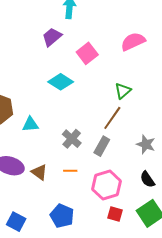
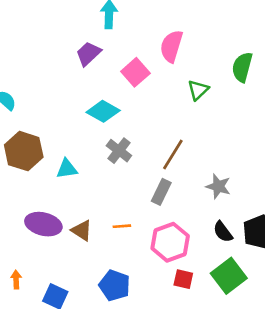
pink semicircle: (133, 42) -> (171, 46), moved, turned -45
green triangle: (123, 91) -> (198, 90), moved
gray cross: (72, 139) -> (119, 151), moved

